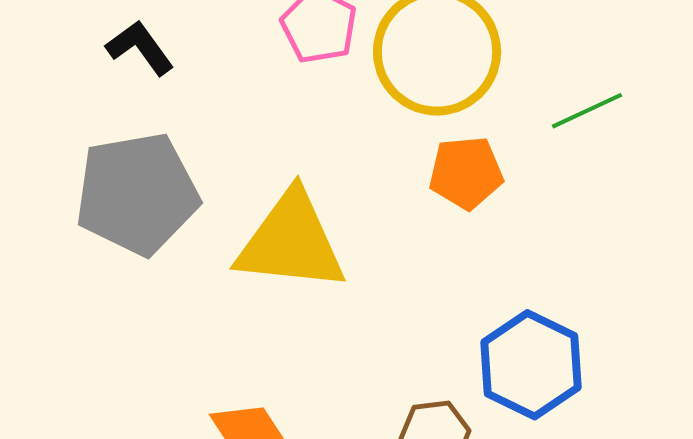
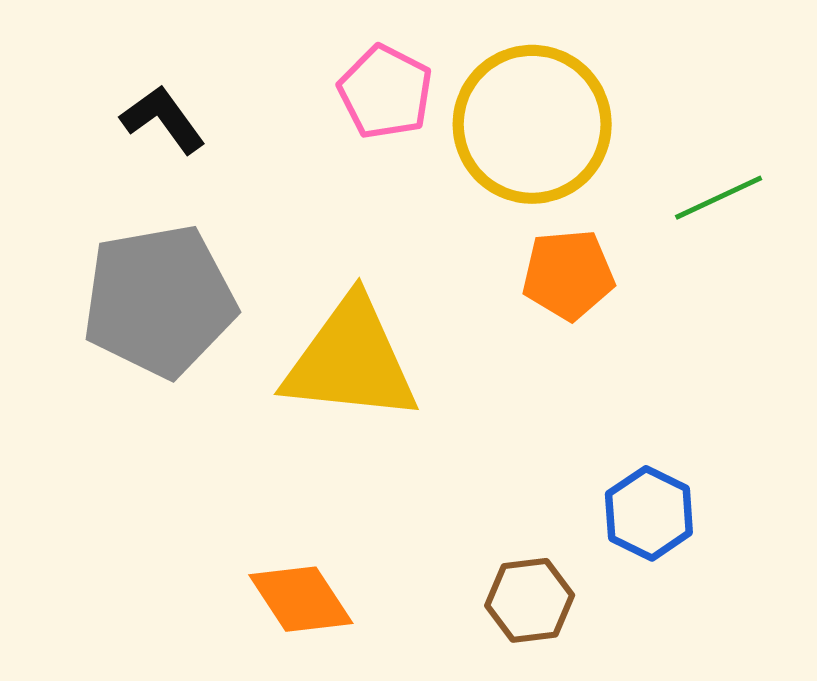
blue hexagon: (531, 365) -> (649, 513), size x0.7

